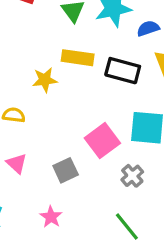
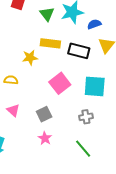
pink square: (102, 141) -> (60, 83), moved
gray cross: (132, 176) -> (86, 117), turned 32
pink star: (51, 217) -> (45, 138), moved

